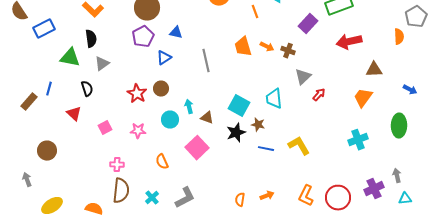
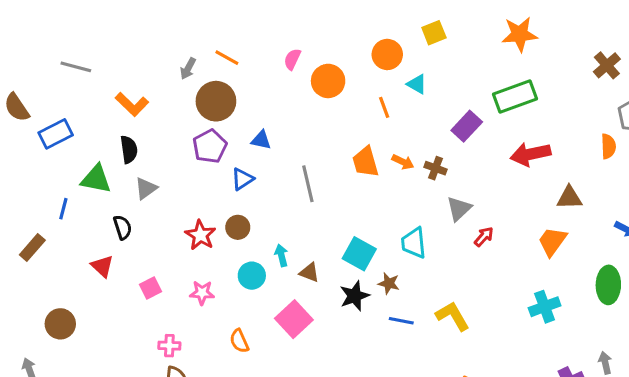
blue line: (49, 89) -> (63, 209), moved

